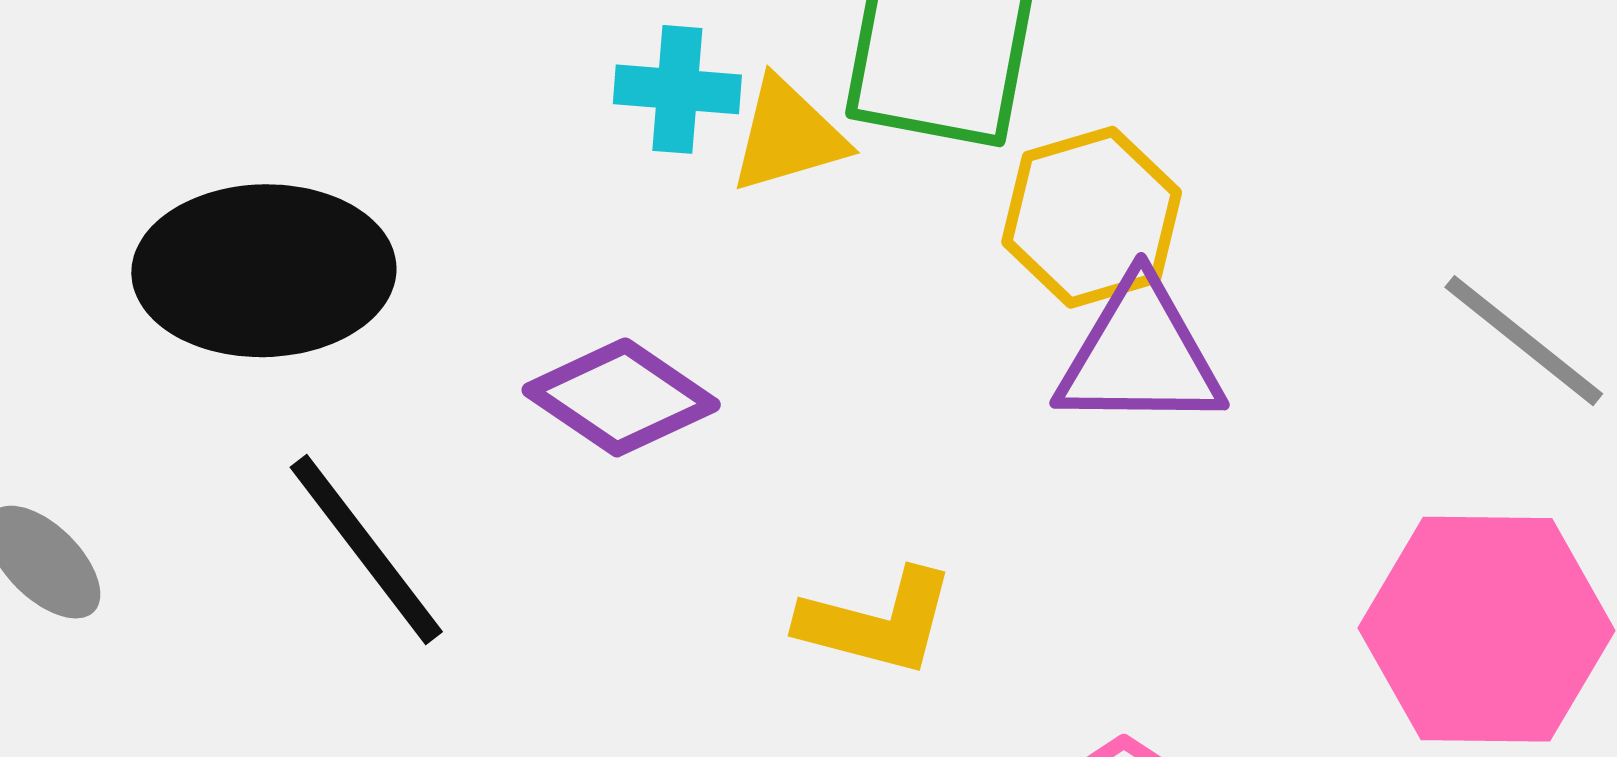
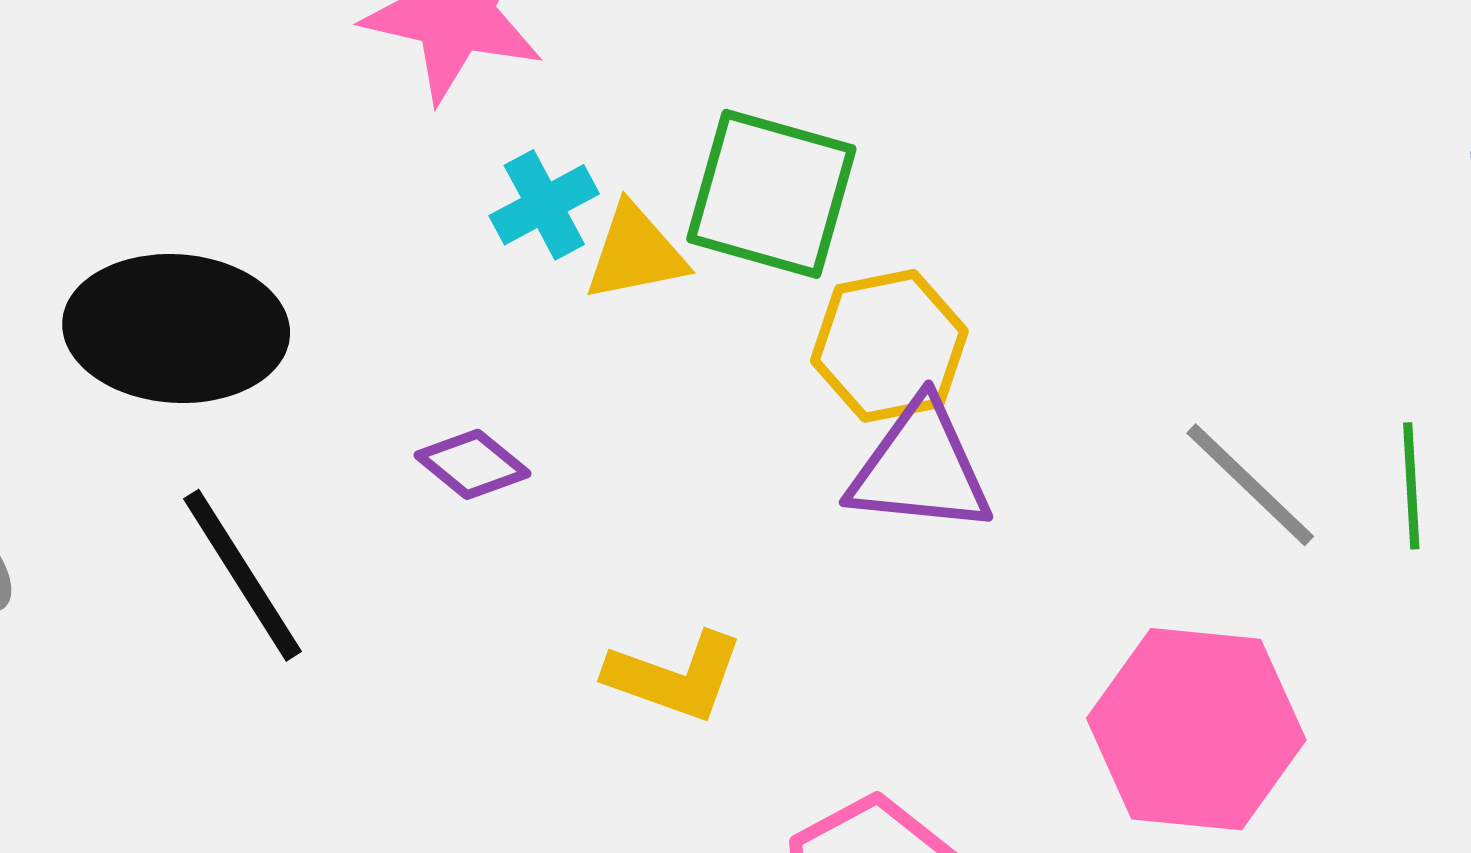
cyan cross: (677, 89) -> (544, 205), turned -38
purple diamond: (621, 397) -> (472, 464), size x0.7

